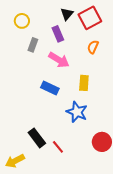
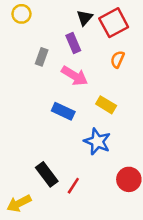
yellow circle: (22, 21) -> (21, 14), moved
yellow rectangle: (84, 83) -> (106, 105), turned -63
red line: (58, 147) -> (73, 186), turned 72

